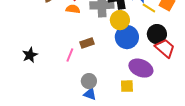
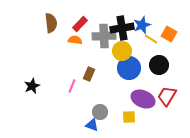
brown rectangle: (87, 43) -> (89, 74), turned -48
red trapezoid: (165, 48) -> (167, 96), moved, turned -100
gray circle: (89, 81) -> (100, 112), moved

